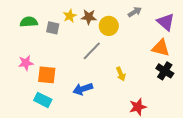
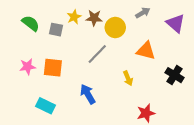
green semicircle: (29, 22) -> (31, 23), turned 42
orange triangle: (161, 48) -> (146, 51), moved
orange square: (47, 75) -> (53, 68), moved
blue arrow: (83, 89) -> (88, 94), turned 78

